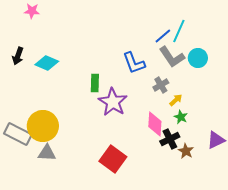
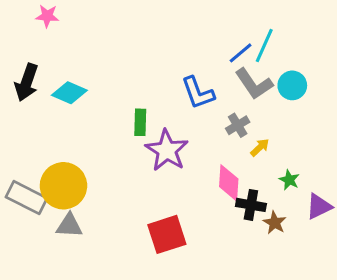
black arrow: (18, 56) -> (27, 82), size x1.4
green star: (181, 117) -> (289, 180), moved
black cross: (170, 139) -> (251, 205), turned 36
red square: (113, 159) -> (167, 234), turned 36

